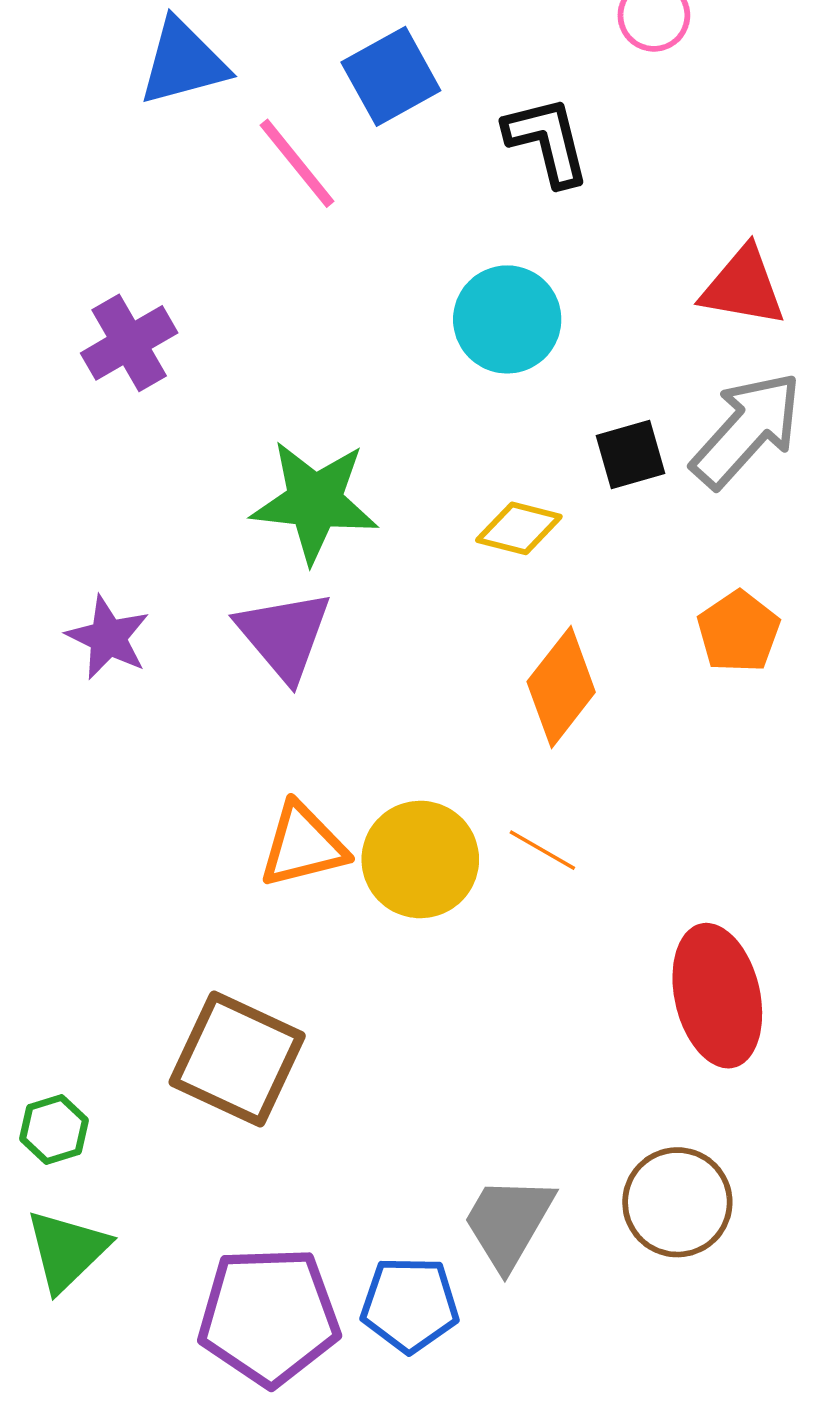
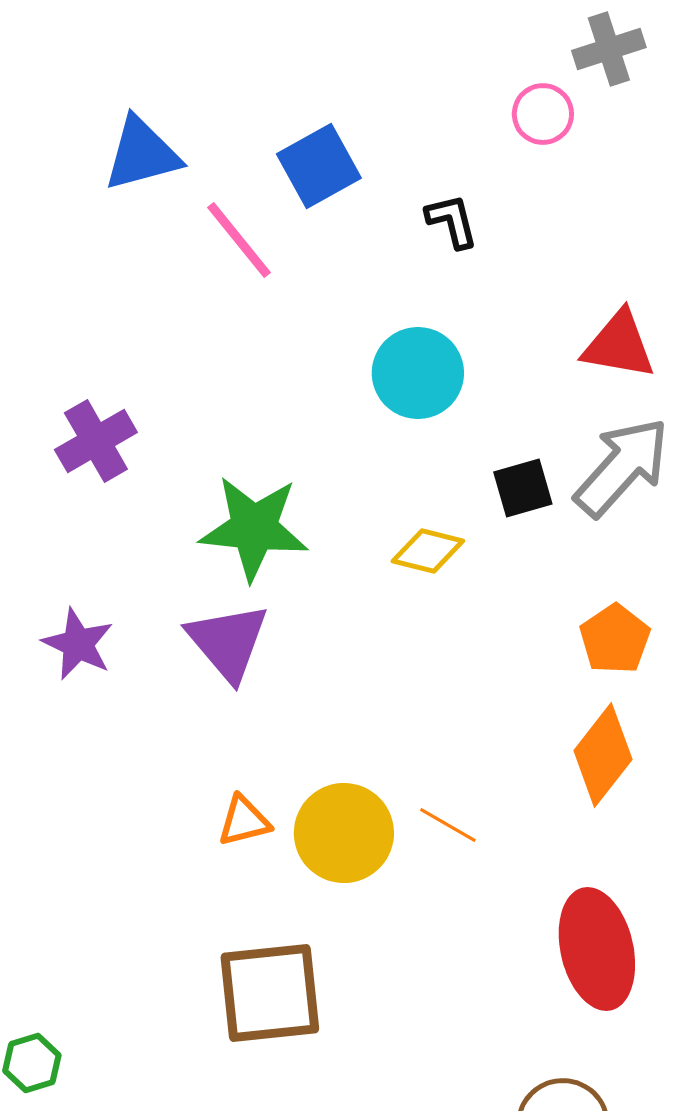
black L-shape: (547, 141) -> (452, 221), size x0.7
purple cross: (129, 343) -> (96, 441), moved
orange diamond: (561, 687) -> (603, 755), moved
orange triangle: (303, 845) -> (244, 821), size x0.7
brown square: (237, 1059) -> (270, 993), moved, turned -31

